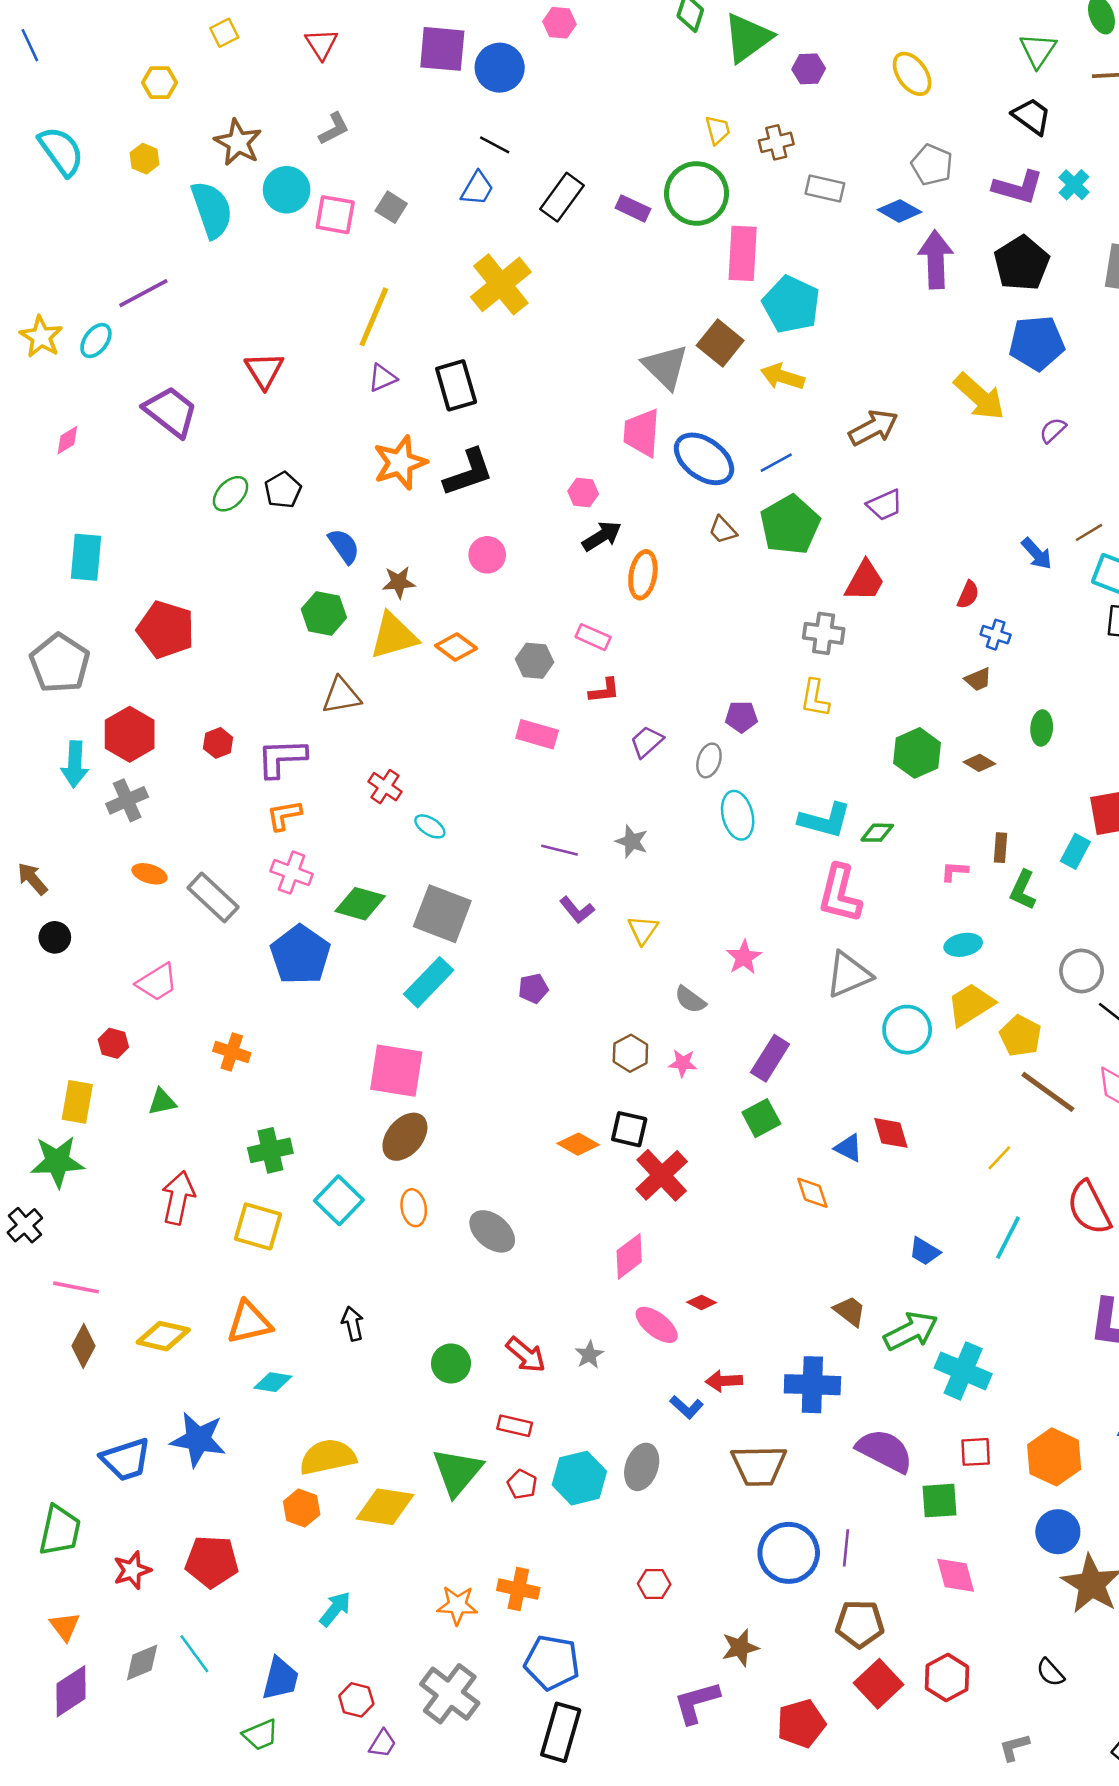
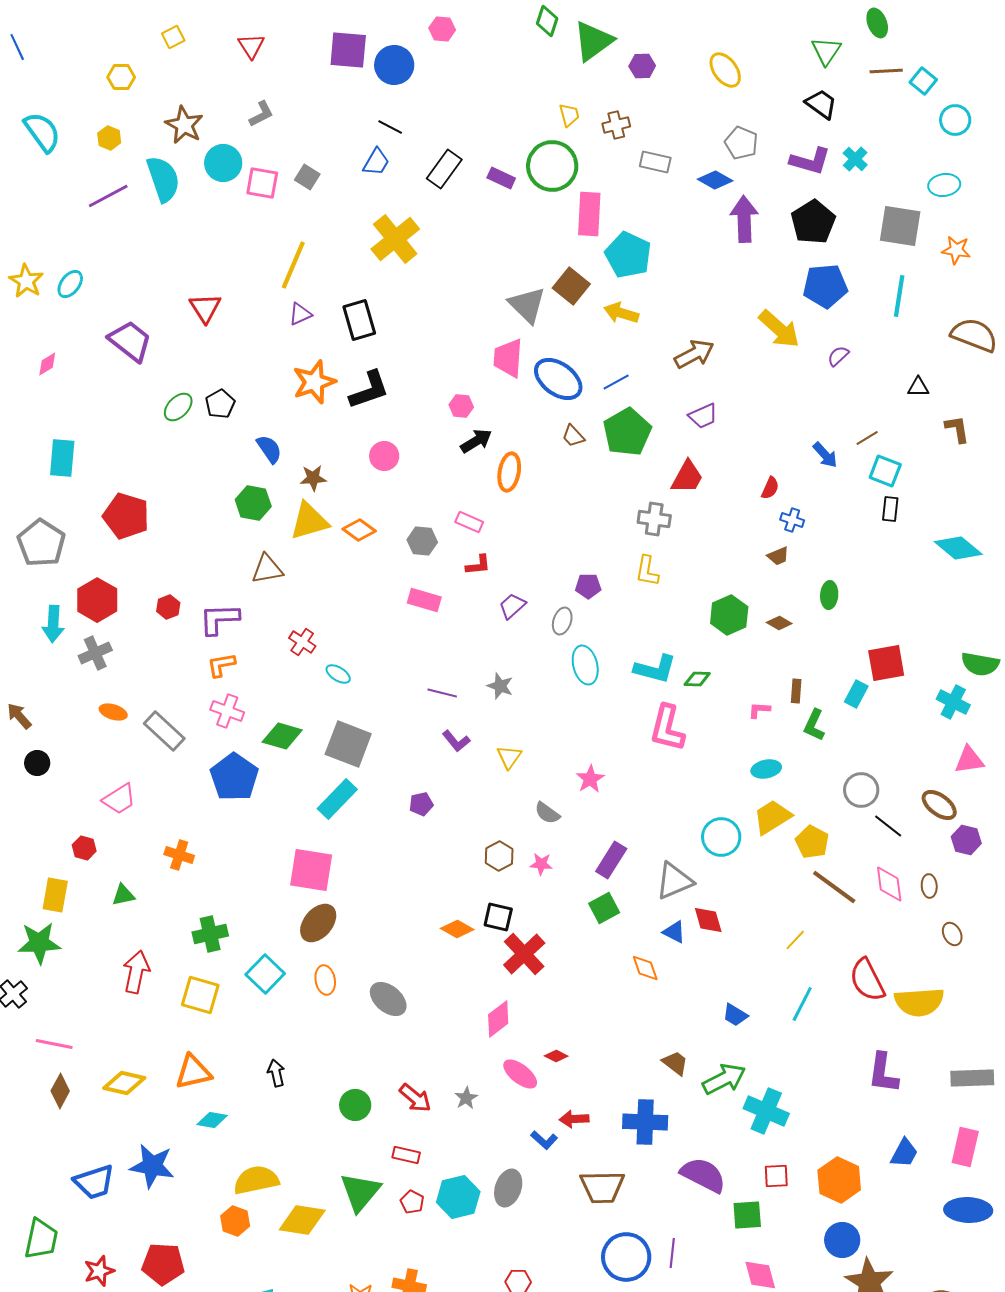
purple line: (143, 293) -> (108, 196), moved
gray triangle: (849, 975) -> (674, 881), moved

